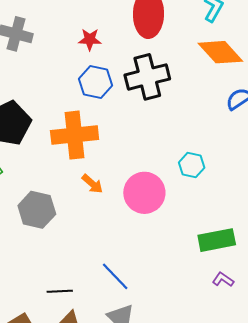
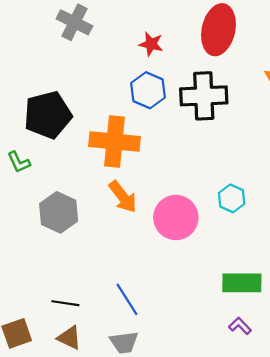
orange arrow: (92, 184) -> (123, 197), size x1.4

